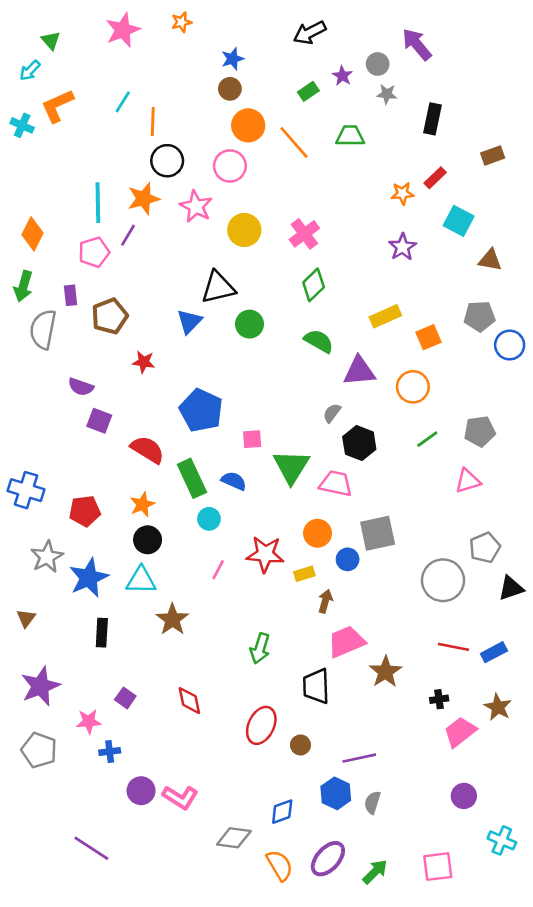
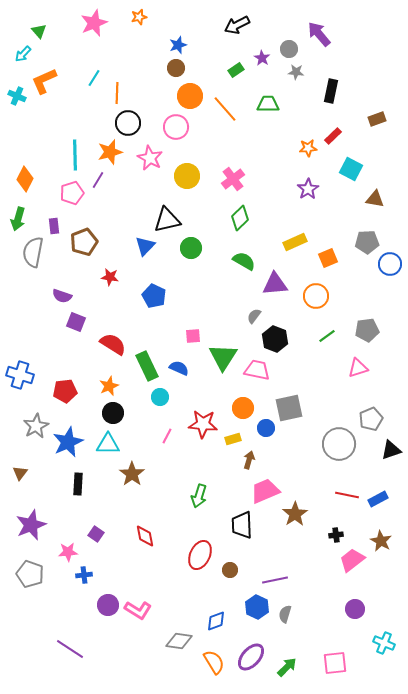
blue pentagon: (201, 410) -> (154, 296), moved, size x0.7

